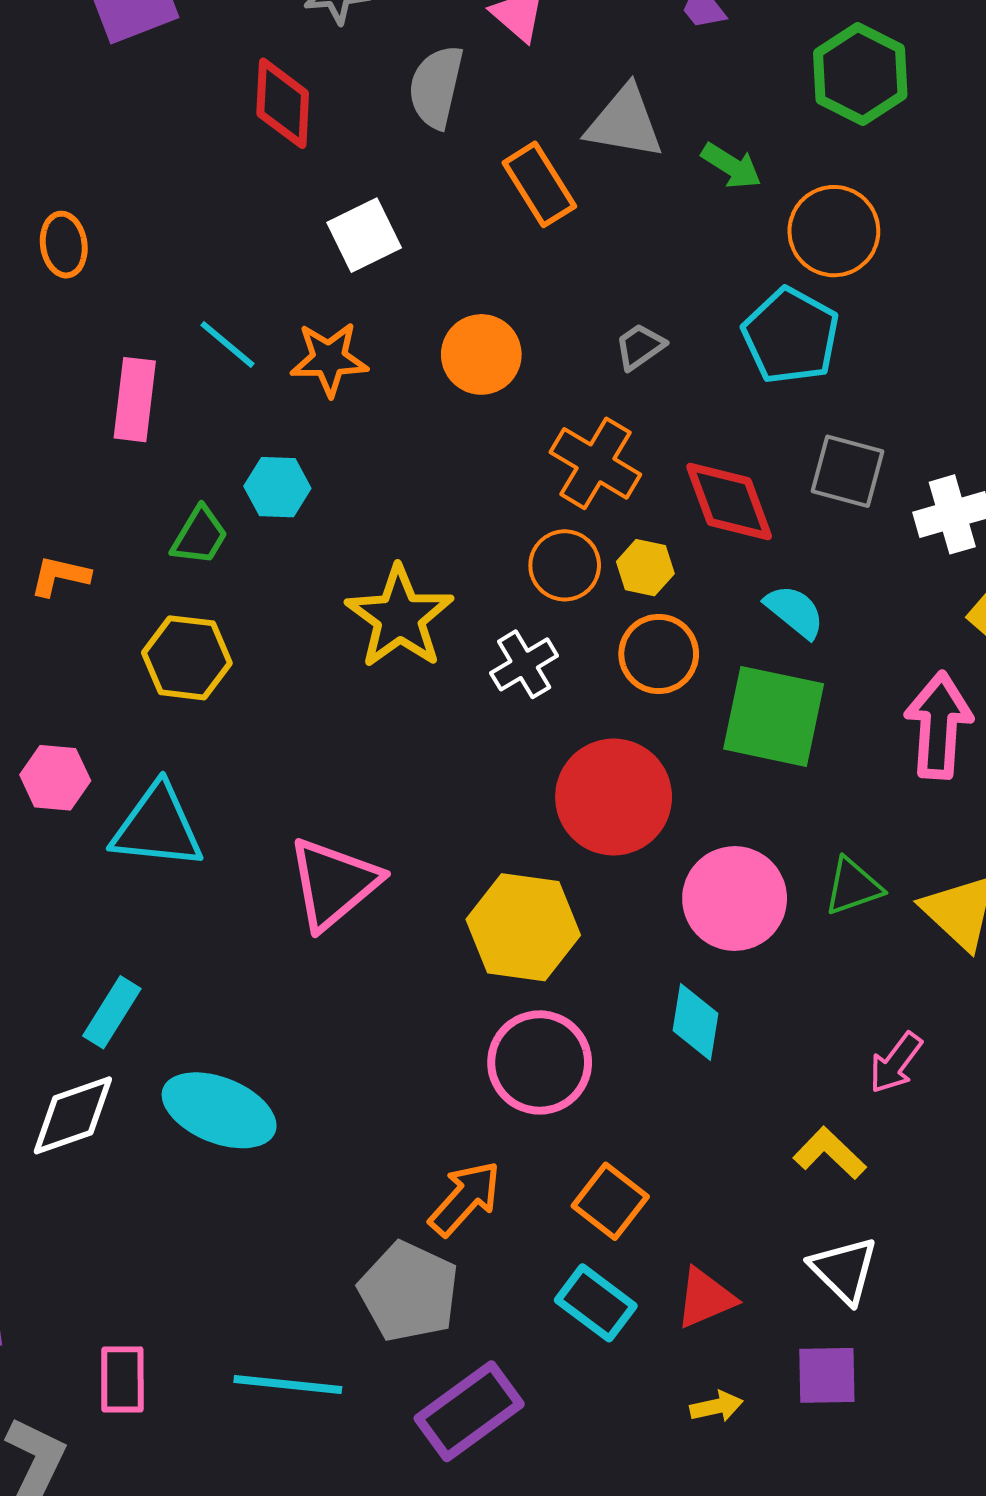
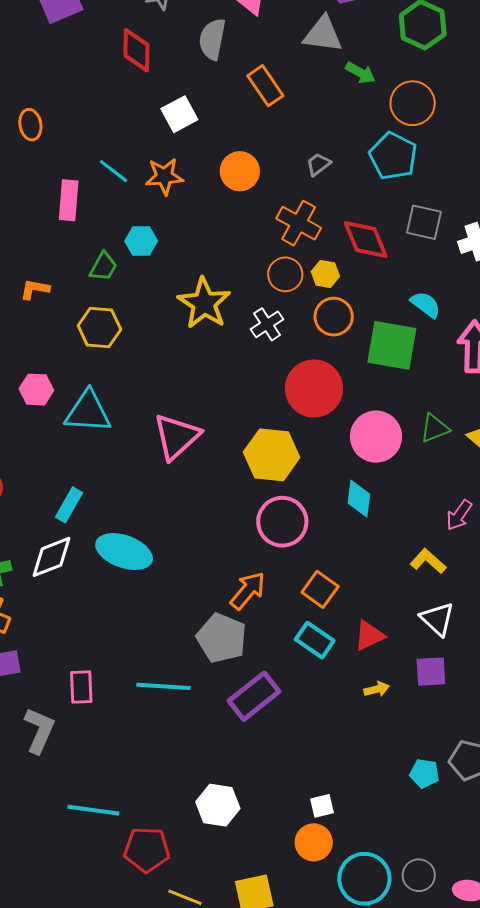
gray triangle: (625, 122) -> (323, 34), moved
cyan semicircle: (795, 611) -> (426, 304), moved

